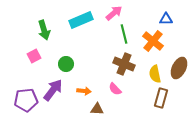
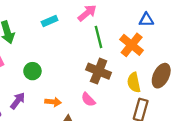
cyan rectangle: (81, 20) -> (50, 21), size x0.6
purple arrow: (53, 90) -> (18, 101), size x0.7

